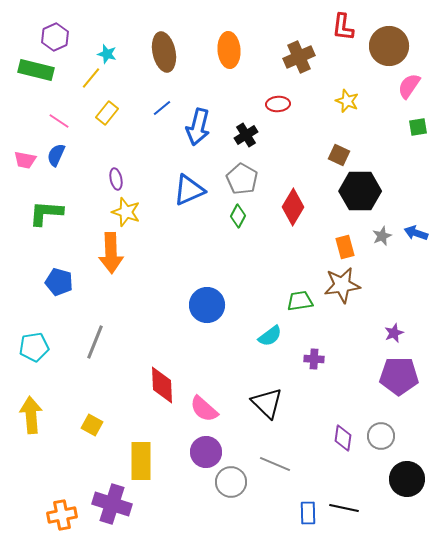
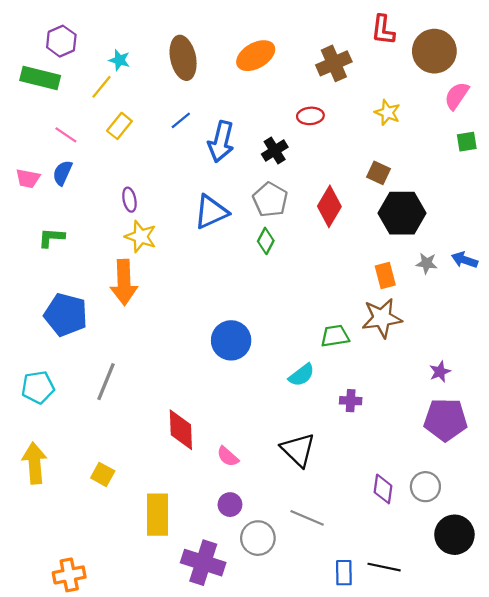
orange ellipse: (229, 50) -> (256, 56), turned 64
red diamond: (293, 207) -> (329, 206), moved
green L-shape: (46, 213) -> (51, 238), size x0.7
gray star: (382, 236) -> (427, 263), turned 30
blue pentagon: (59, 282) -> (66, 315), size x1.4
pink semicircle: (204, 409) -> (228, 457), size x0.7
purple circle: (206, 452) -> (230, 505), size x0.7
purple cross: (112, 504) -> (203, 563), moved

